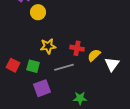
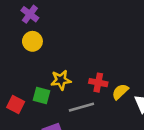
yellow circle: (38, 12) -> (32, 41), moved
green square: (33, 66) -> (41, 96), moved

